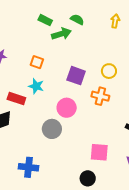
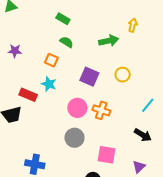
green semicircle: (77, 20) -> (66, 42), moved
green arrow: (61, 34) -> (109, 41), moved
orange cross: (100, 96) -> (101, 110), moved
gray circle: (52, 129) -> (74, 138), moved

